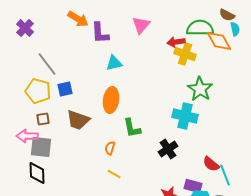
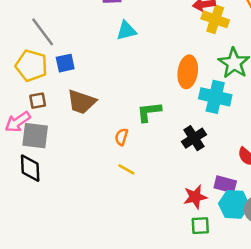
orange ellipse: (111, 100) -> (188, 72), moved
green L-shape: (132, 128) -> (149, 112), turned 95
pink arrow: (27, 136) -> (18, 122), turned -35

